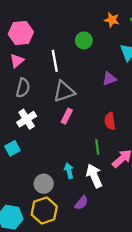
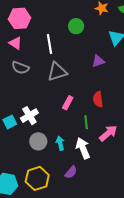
pink triangle: (17, 61) -> (15, 43), turned -48
gray semicircle: (23, 88) -> (20, 68), turned 96
pink rectangle: (67, 116) -> (68, 103), moved
white cross: (27, 119) -> (29, 116), moved
gray circle: (44, 184) -> (38, 141), moved

